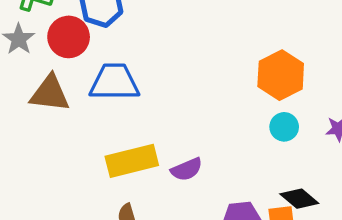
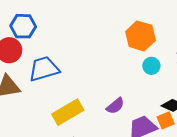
purple semicircle: (187, 169) -> (115, 106), moved

